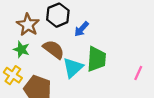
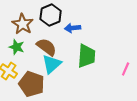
blue arrow: (81, 29) -> (73, 28), turned 42
cyan triangle: (73, 68) -> (52, 64), moved

